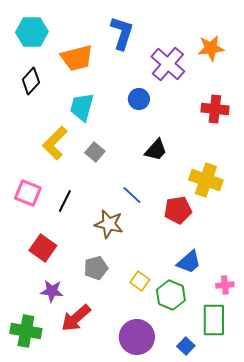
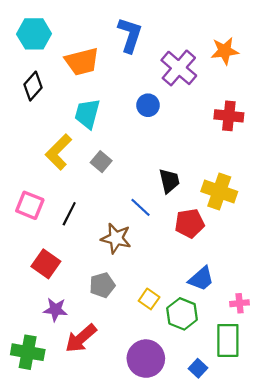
black trapezoid: (156, 150) -> (169, 181), moved, turned -55

